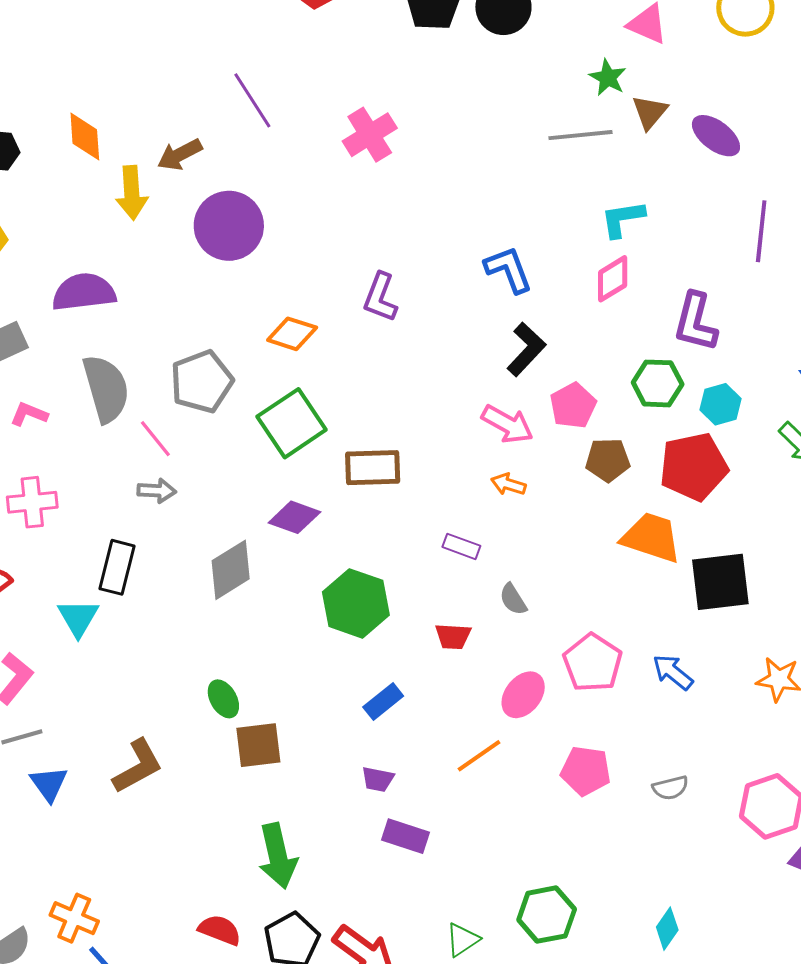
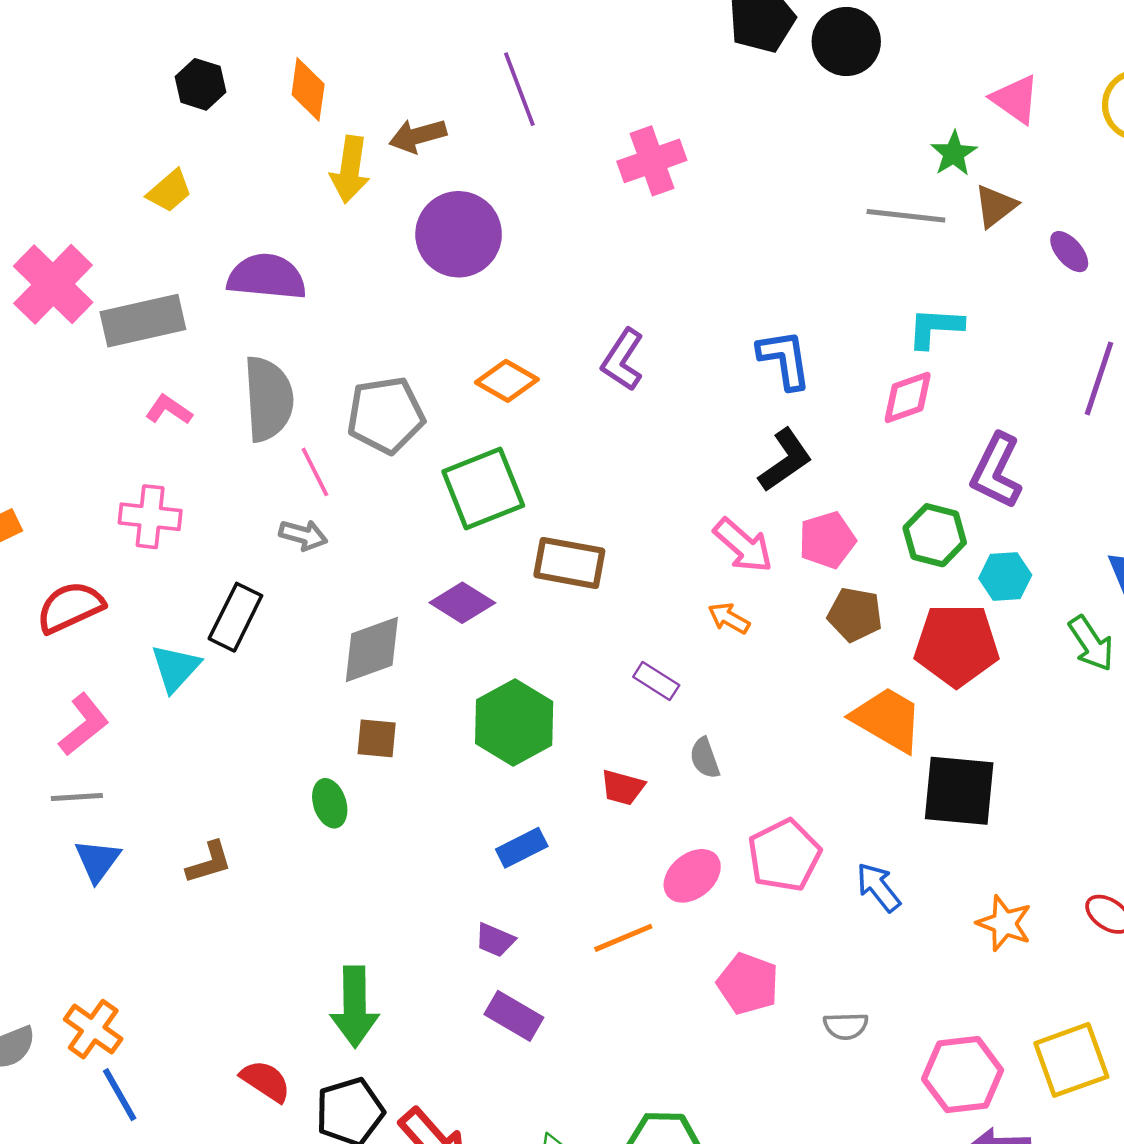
purple ellipse: (716, 136) -> (1069, 252), size x0.7
brown square: (258, 745) -> (377, 738), moved, size x0.7
brown L-shape: (138, 766) -> (209, 862), size x0.7

